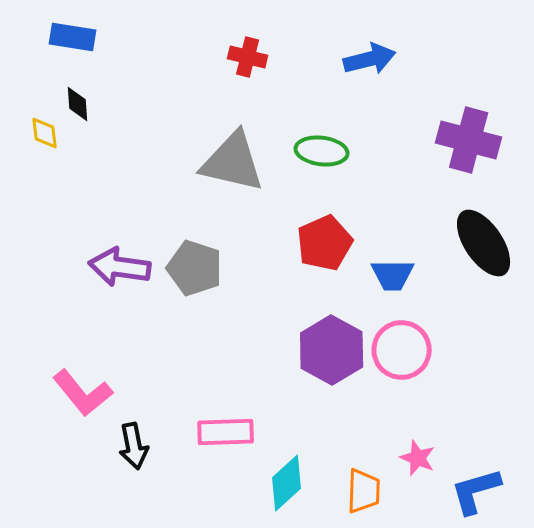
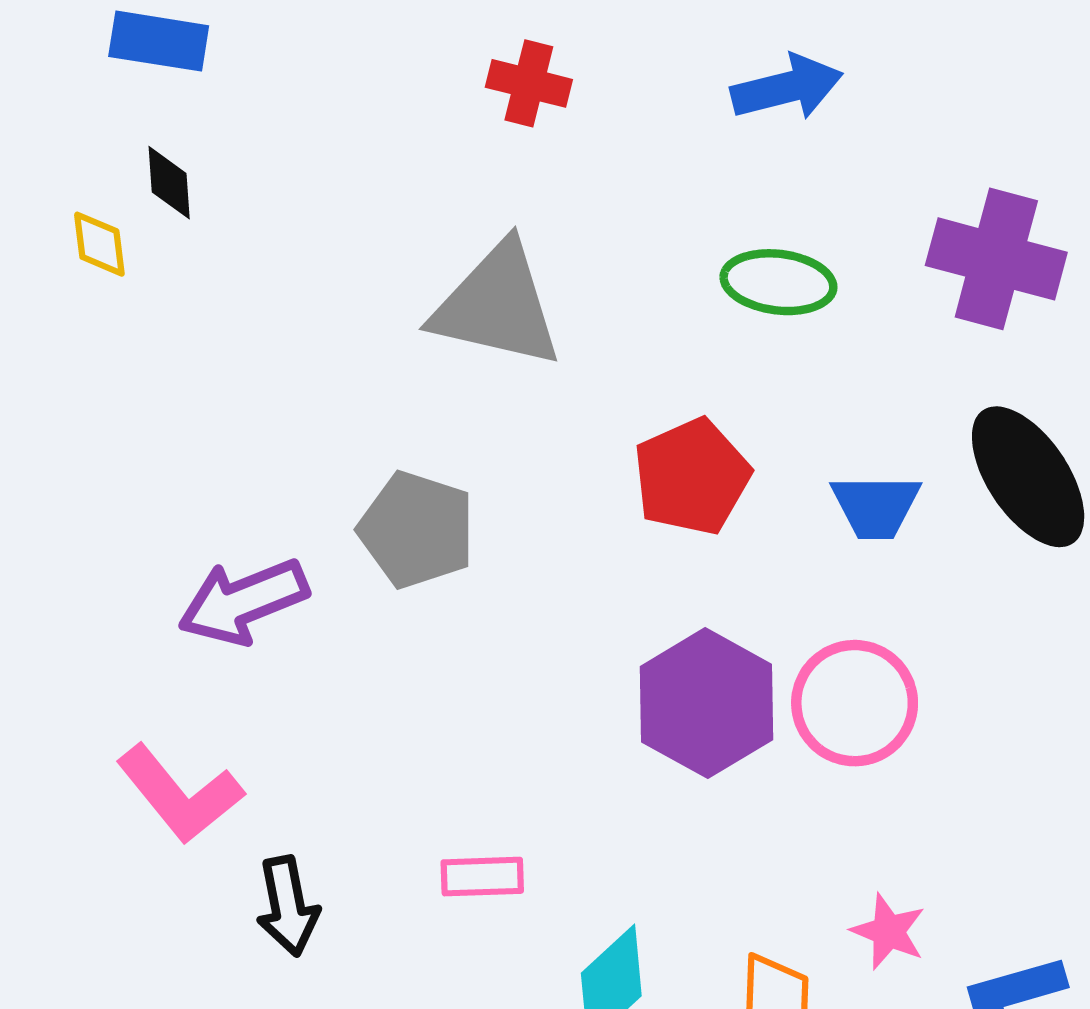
green ellipse: (322, 151) -> (778, 282), moved
purple arrow: (120, 267) -> (243, 602), moved, turned -30
blue trapezoid: (393, 275) -> (876, 506), moved
pink rectangle: (226, 432) -> (482, 877), size x0.7

